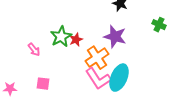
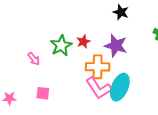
red star: (76, 40) -> (83, 42), moved
orange cross: (97, 58) -> (98, 67), turned 35

